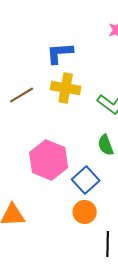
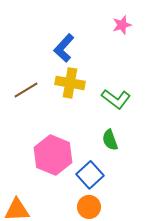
blue L-shape: (60, 53) -> (64, 48), turned -44

